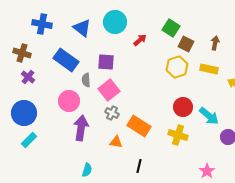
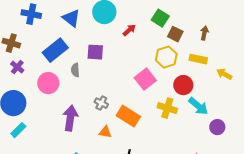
blue rectangle: (66, 60) -> (55, 50), turned -75
pink square: (109, 90) -> (145, 79), moved
pink circle: (69, 101) -> (48, 83), moved
red circle: (183, 107) -> (183, 85), moved
yellow cross: (178, 135) -> (167, 108), moved

